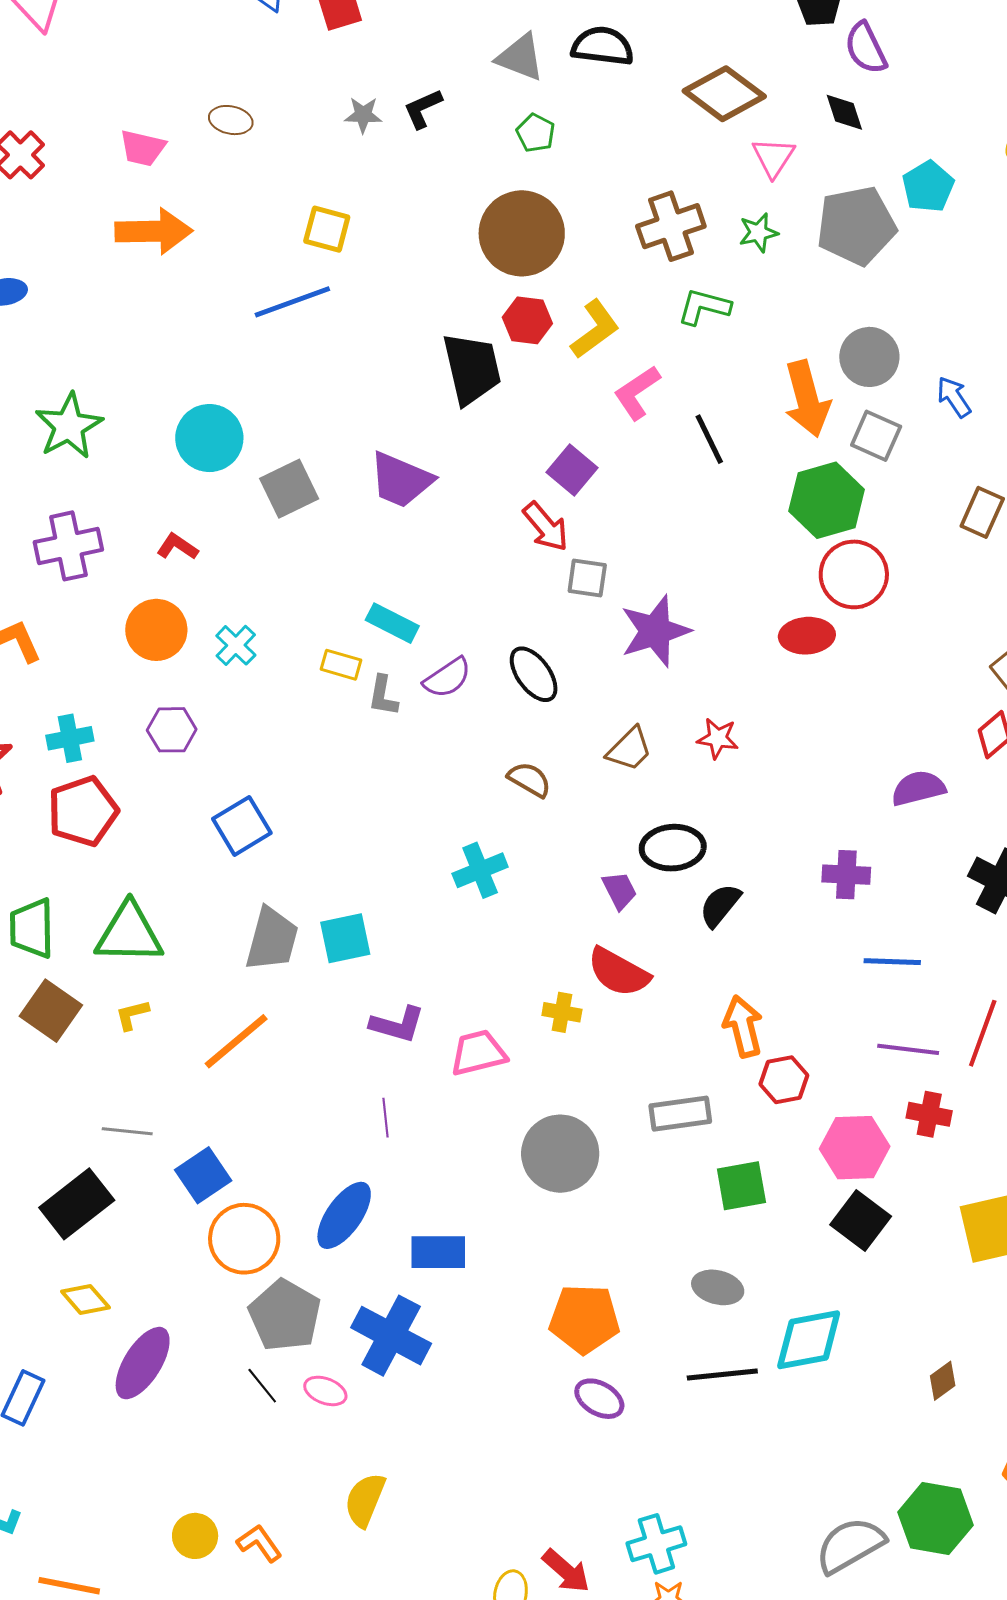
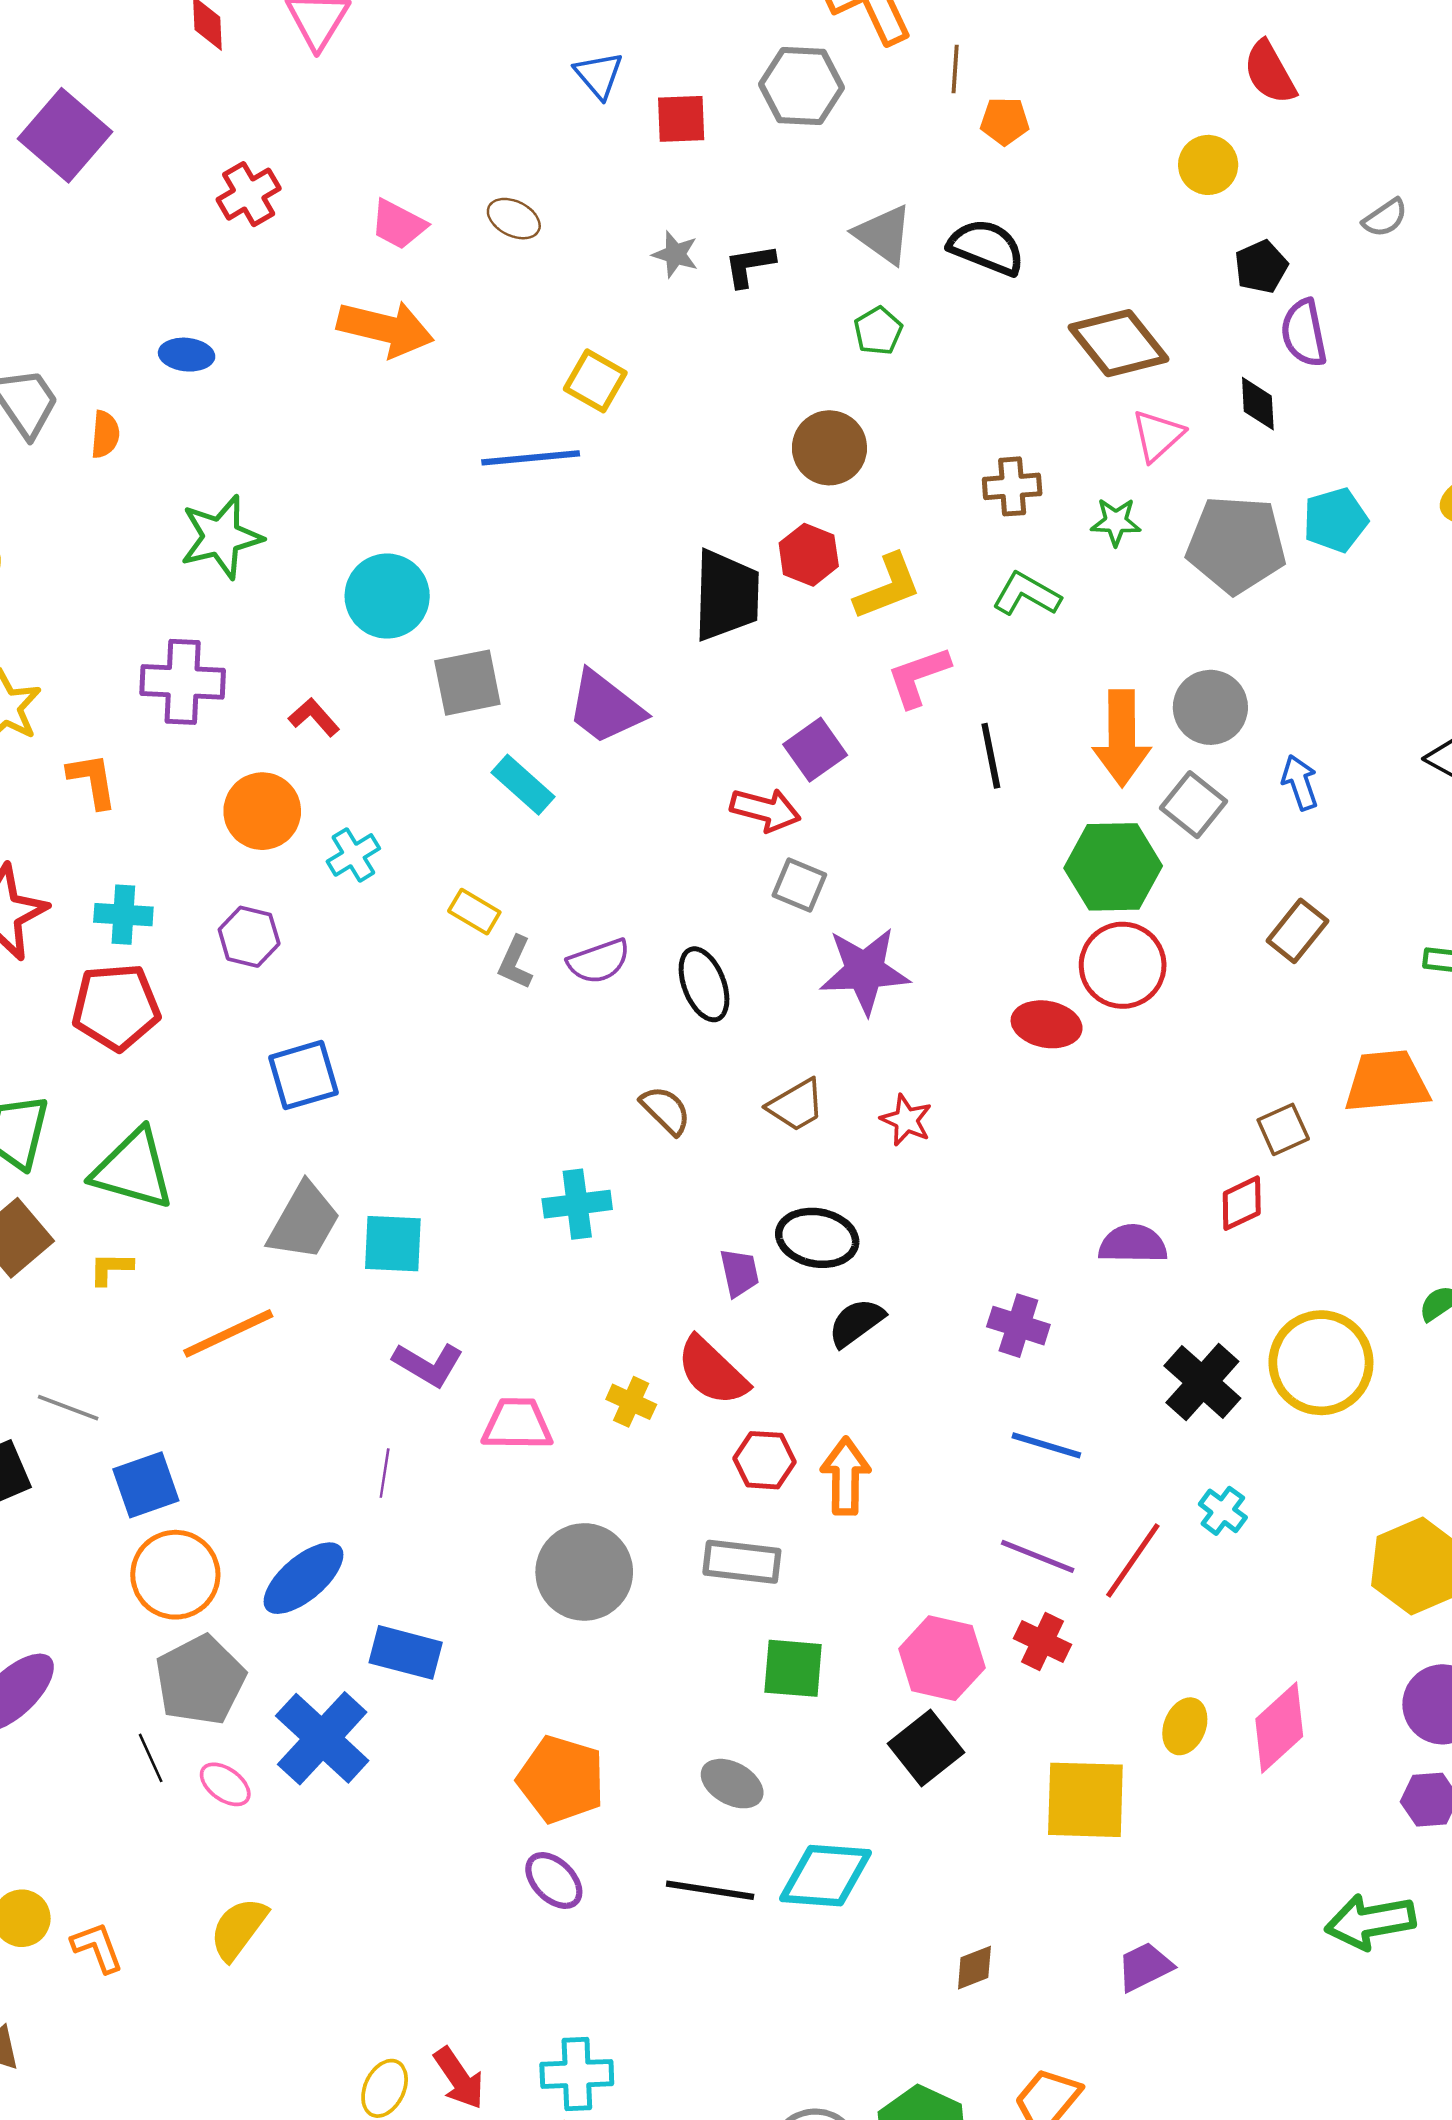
brown cross: (671, 226) -> (1012, 486), size x0.7
brown circle: (522, 233) -> (829, 448), size x0.7
red arrow: (546, 527) -> (765, 810), turned -50
cyan rectangle: (392, 623) -> (523, 785), moved
red hexagon: (784, 1080) -> (764, 1460), moved

